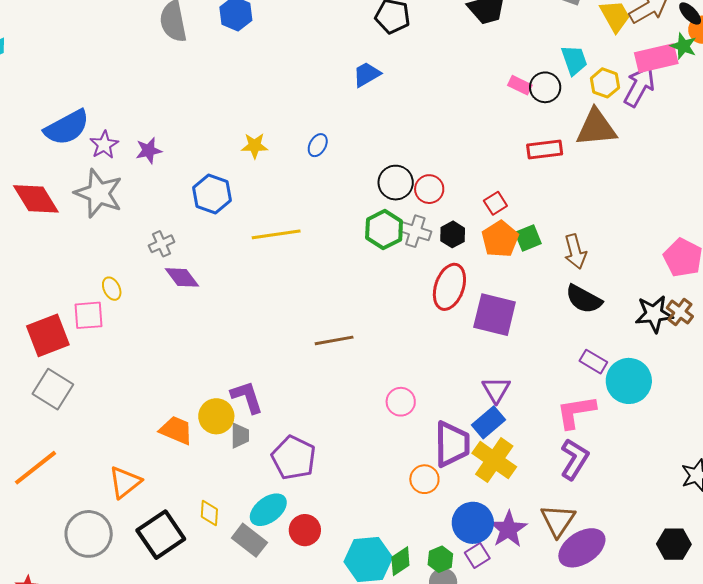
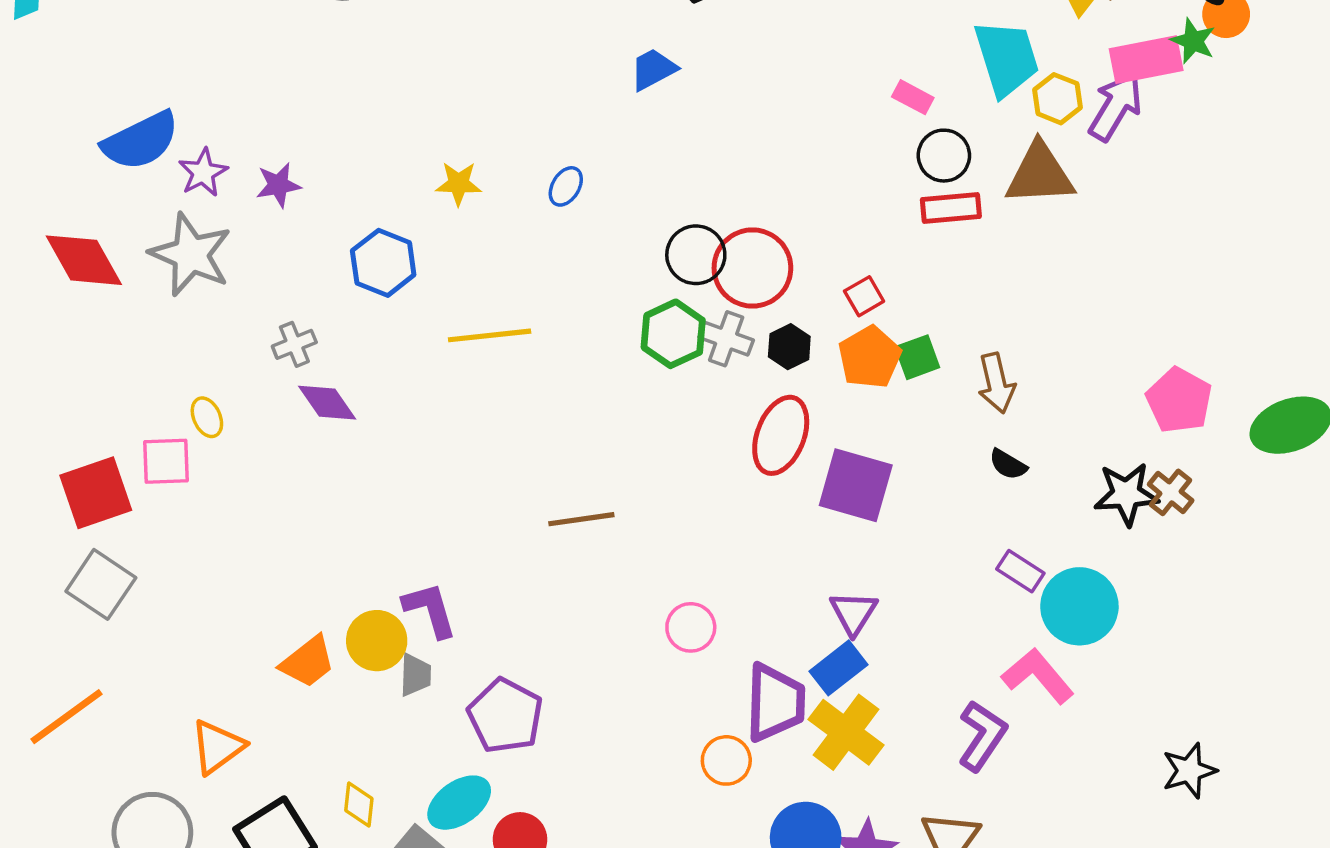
cyan trapezoid: (574, 60) -> (1007, 58), size x1.5
black circle: (545, 87) -> (944, 156), moved
red circle: (429, 189) -> (752, 268), size x1.6
black semicircle: (584, 299) -> (1008, 464), size x0.6
pink L-shape: (576, 412) -> (1038, 676), moved, turned 57
orange trapezoid: (176, 430) -> (308, 662), turned 117

